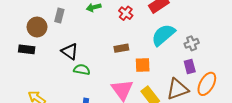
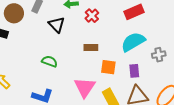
red cross: (126, 13) -> (92, 16), moved
black triangle: (70, 51) -> (57, 25), moved
purple rectangle: (190, 67) -> (134, 71), moved

